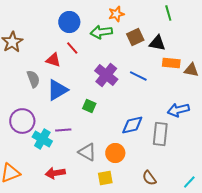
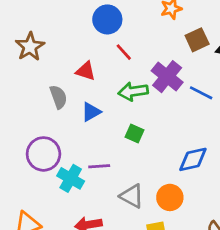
green arrow: (101, 32) -> (133, 91), moved
red line: (72, 48) -> (124, 52), moved
purple cross: (106, 75) -> (167, 77), moved
blue triangle: (57, 90) -> (91, 112), size x0.7

